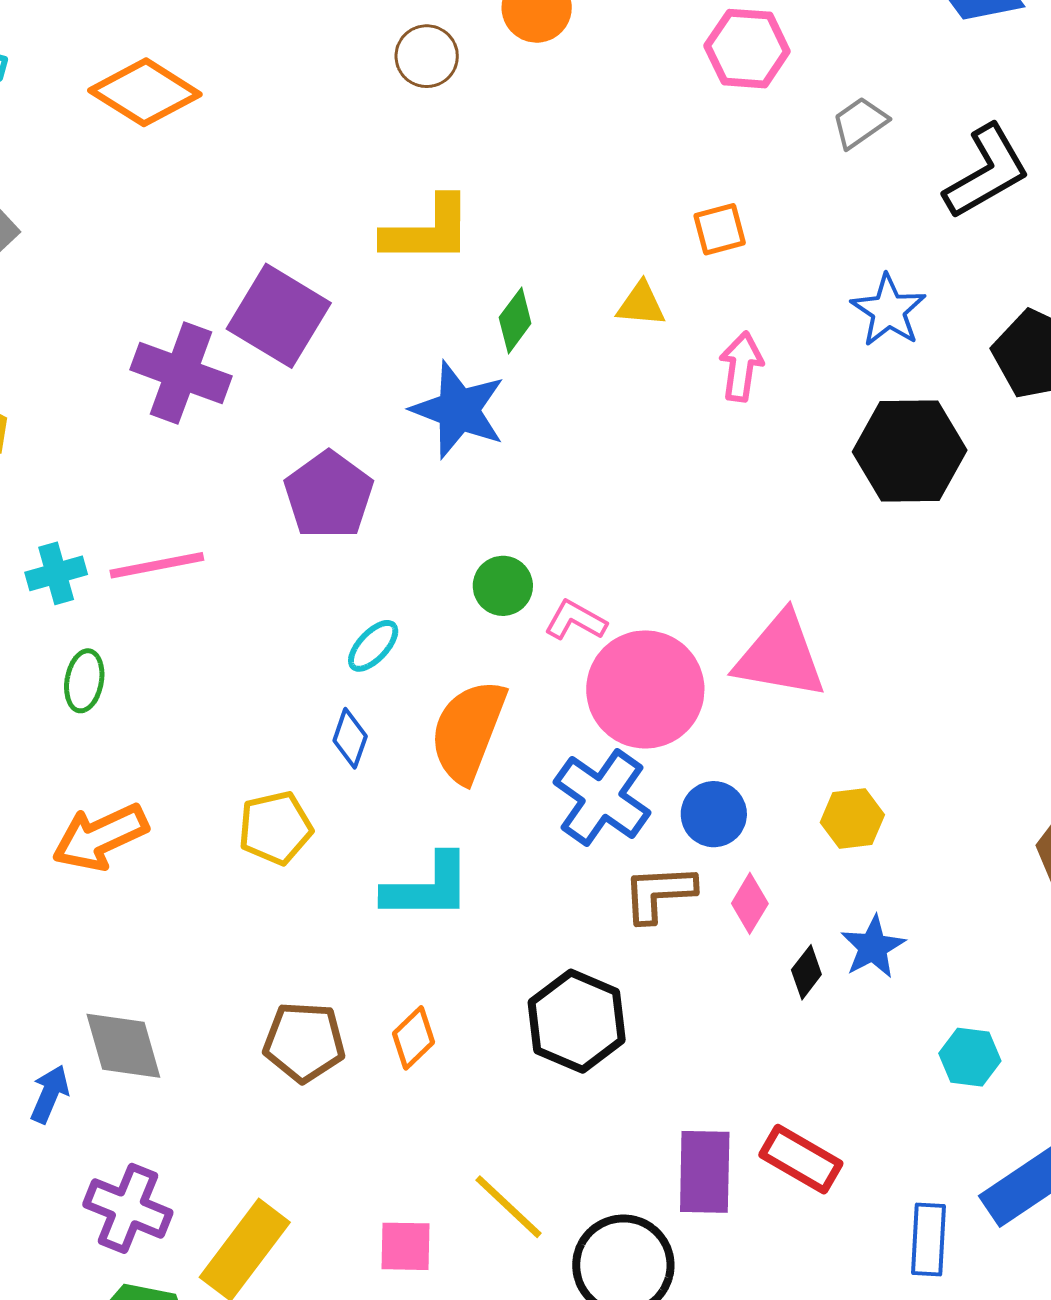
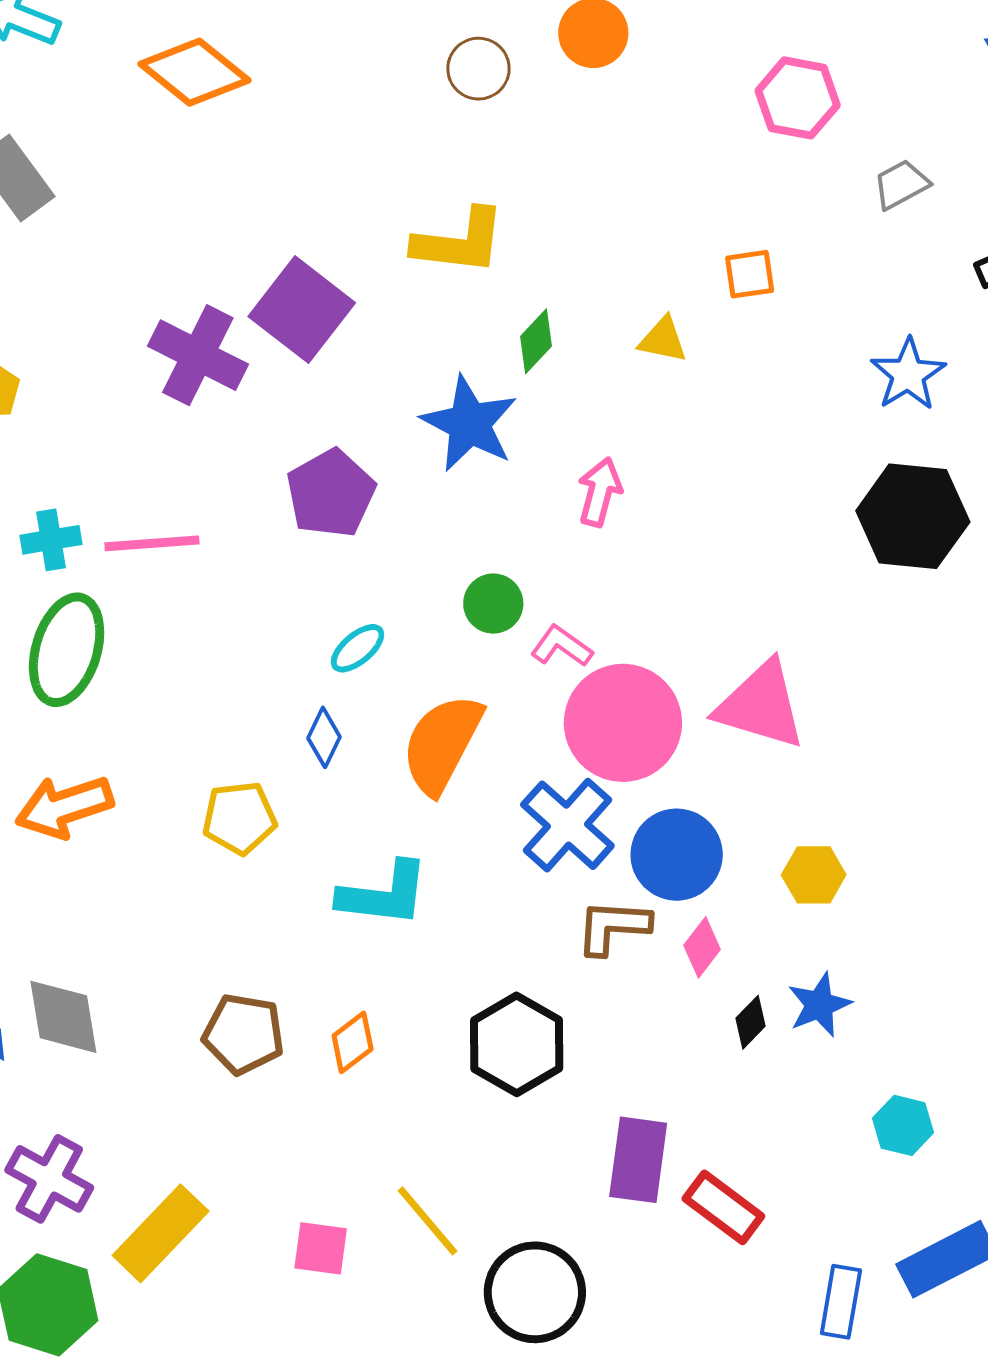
pink arrow: (741, 367) -> (600, 492), moved
green ellipse: (84, 681) -> (67, 650), size x1.8
blue circle: (714, 814) -> (677, 855), size x1.4
purple rectangle: (705, 1172) -> (638, 1160), moved

